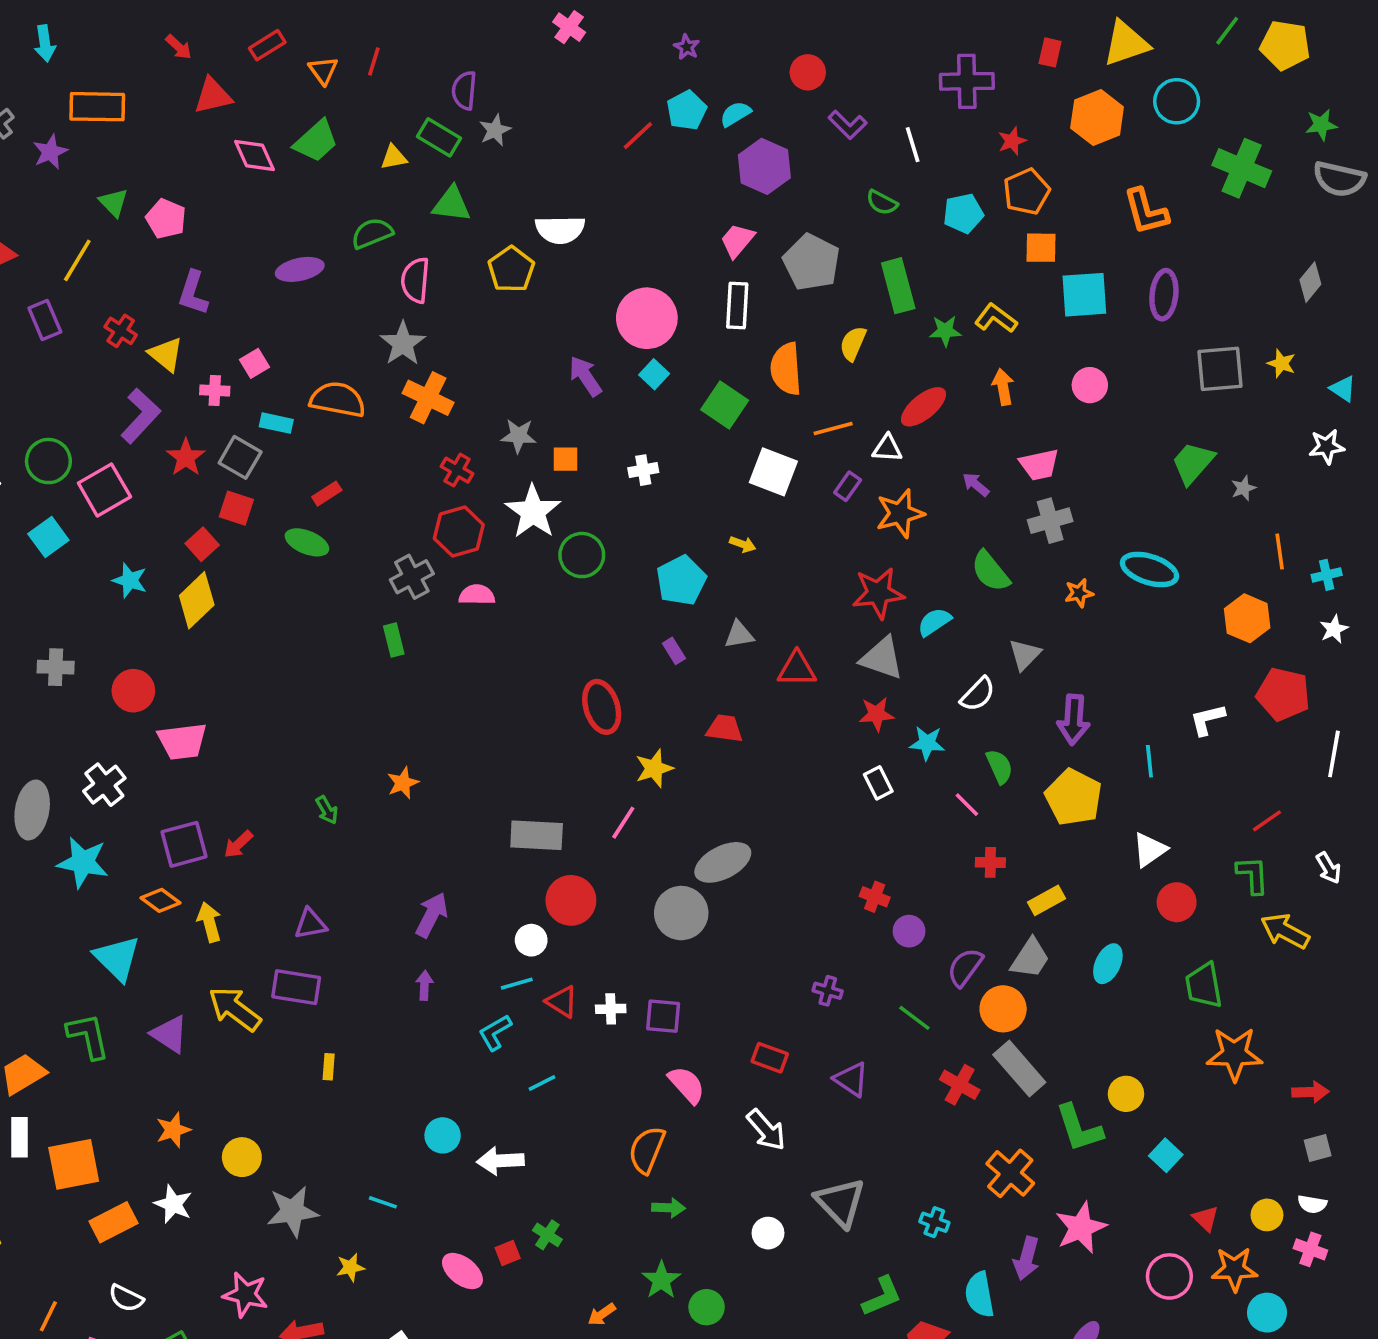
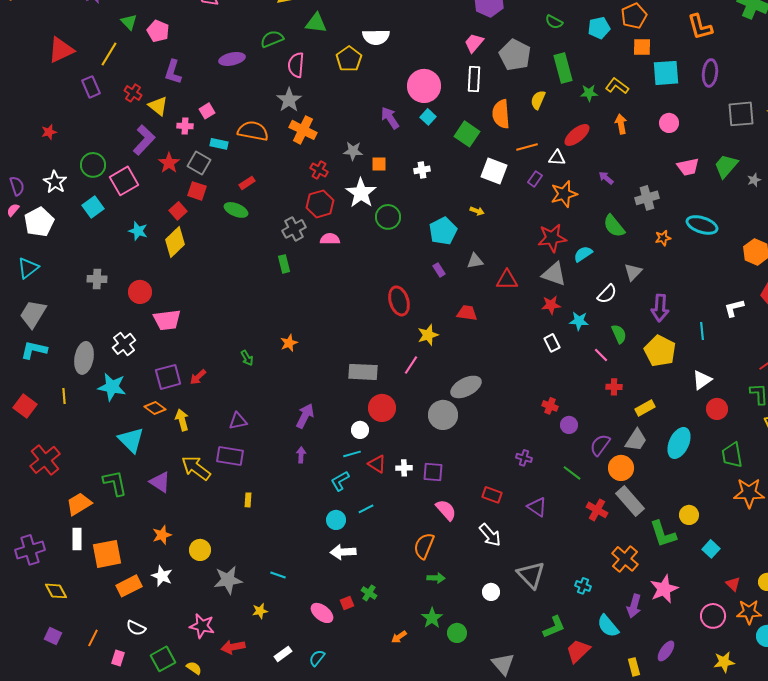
pink trapezoid: (1039, 465) -> (688, 167), moved
cyan ellipse: (1108, 964) -> (679, 443), size x1.4
cyan circle: (443, 1135) -> (336, 520), moved
cyan semicircle: (980, 1295) -> (608, 626), turned -30

